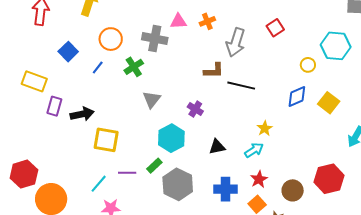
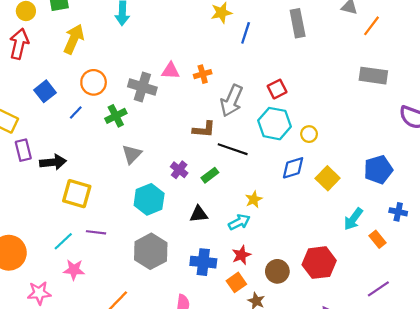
cyan hexagon: (336, 46) -> (274, 124), moved
purple rectangle: (54, 106) -> (23, 150), turned -36
green rectangle: (154, 166) -> (210, 175), moved

